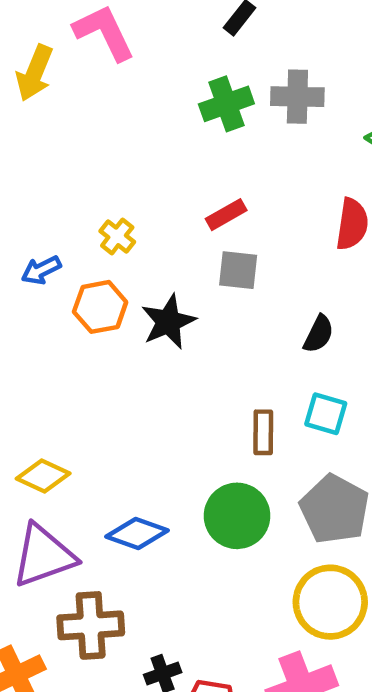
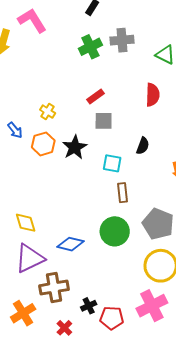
blue arrow: (41, 270) -> (15, 130), turned -96
cyan square: (326, 414) -> (112, 163), moved
yellow diamond: (43, 476) -> (26, 223), turned 55

